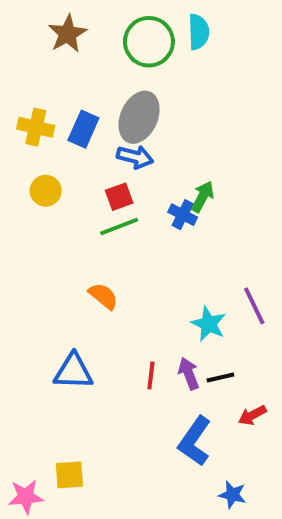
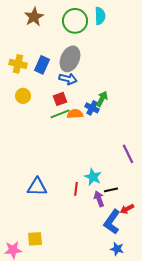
orange semicircle: (103, 296) -> (75, 114), moved, turned -42
cyan star: (209, 324) -> (93, 177), moved
purple arrow: (189, 374) -> (99, 199), moved
blue L-shape: (195, 441) -> (112, 222), moved

